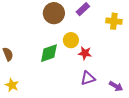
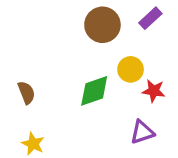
purple triangle: (88, 78) -> (142, 132), moved

